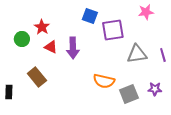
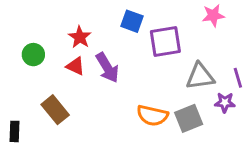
red star: (42, 27) -> (80, 37), moved
purple arrow: (73, 48) -> (107, 68), turned -30
purple star: (155, 89) -> (225, 102), moved
gray square: (129, 94) -> (189, 118), moved

